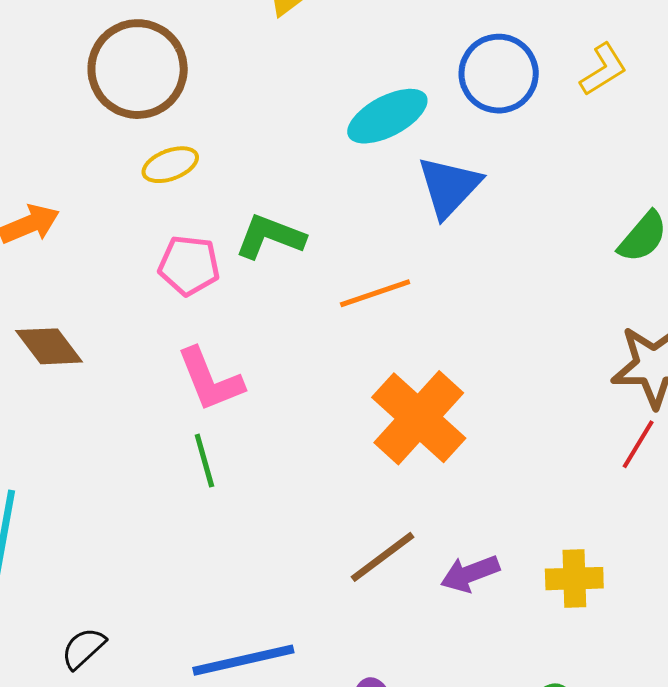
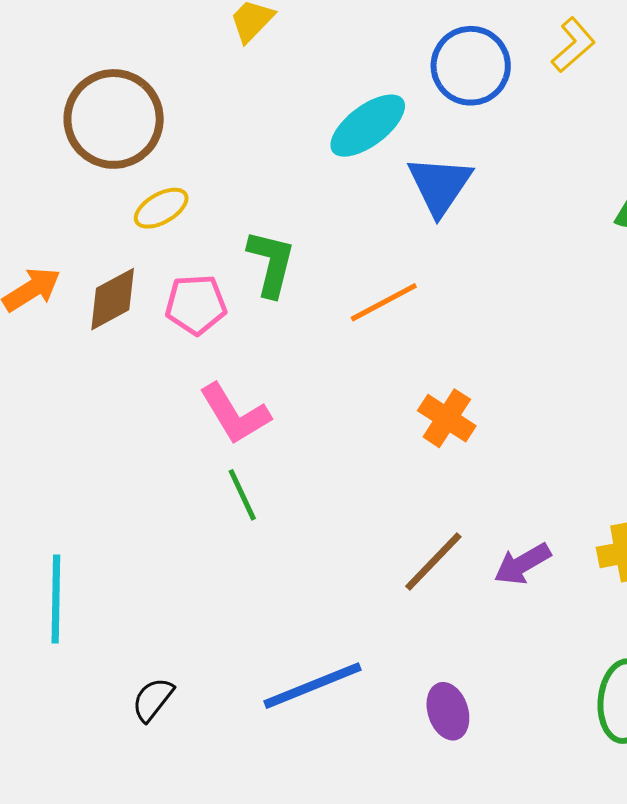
green L-shape: (270, 237) -> (271, 263), turned 92
brown diamond: (49, 346) -> (113, 299), moved, turned -72
orange cross: (419, 418) -> (447, 418), size x0.6

